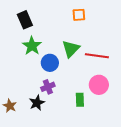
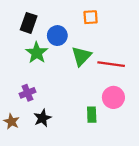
black rectangle: (25, 20) -> (29, 23), turned 42
blue circle: (50, 63) -> (57, 36), moved
purple cross: (48, 87) -> (27, 93), moved

